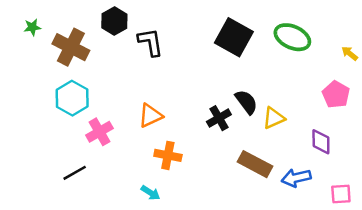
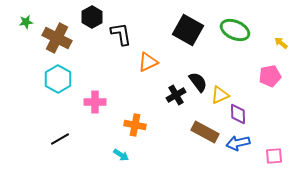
pink pentagon: (336, 94) -> (270, 76), turned 30
orange triangle: (151, 116) -> (148, 62), moved
pink cross: (99, 132) -> (95, 102), moved, turned 30
purple diamond: (321, 142) -> (238, 114), moved

